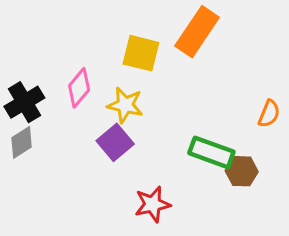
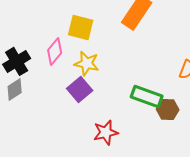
yellow square: (141, 53) -> (81, 27), moved

